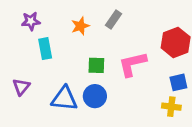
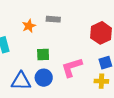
gray rectangle: (113, 19) -> (53, 19), turned 64
pink L-shape: (132, 64) -> (72, 67), moved

